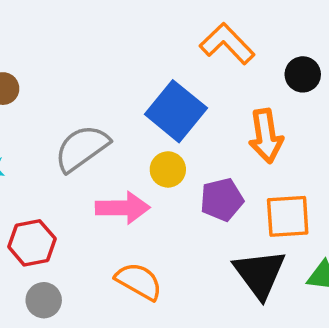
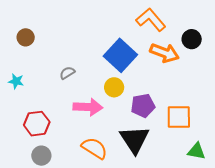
orange arrow: (266, 136) -> (164, 53), moved, turned -64
gray semicircle: (82, 148) -> (67, 73), size x0.5
black triangle: (260, 274) -> (135, 140), moved

